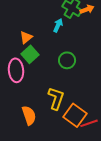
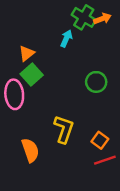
green circle: (67, 60) -> (96, 82), moved
orange square: (75, 115) -> (100, 140), moved, size x0.6

